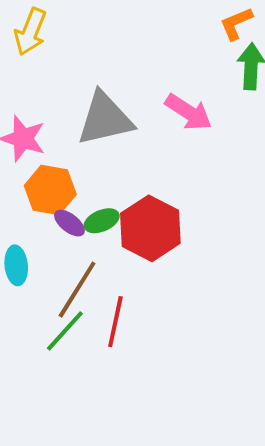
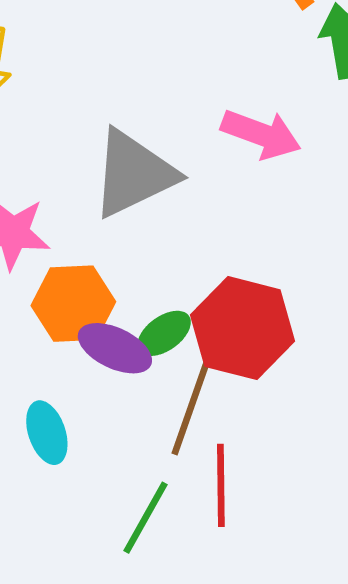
purple ellipse: (69, 223) -> (115, 348), size x1.4
brown line: (77, 290) -> (191, 406), moved

